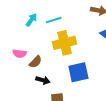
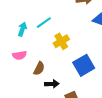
yellow cross: (64, 43) -> (61, 41), size x0.7
pink semicircle: (19, 53) -> (19, 55), moved

